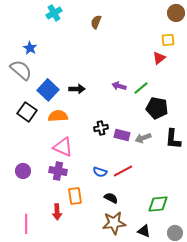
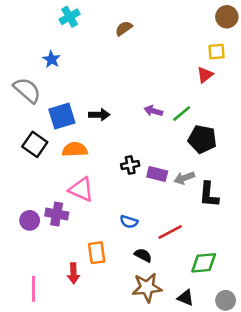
brown semicircle: (96, 22) -> (124, 28), turned 32
blue star: (30, 48) -> (52, 59), moved
blue square: (48, 90) -> (62, 116), turned 30
black L-shape: (173, 139) -> (209, 195), moved
purple cross: (58, 171) -> (57, 214), moved
red line: (123, 171) -> (170, 232), moved

